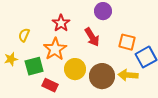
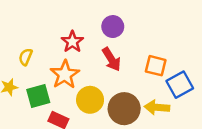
purple circle: (103, 11) -> (113, 27), moved

